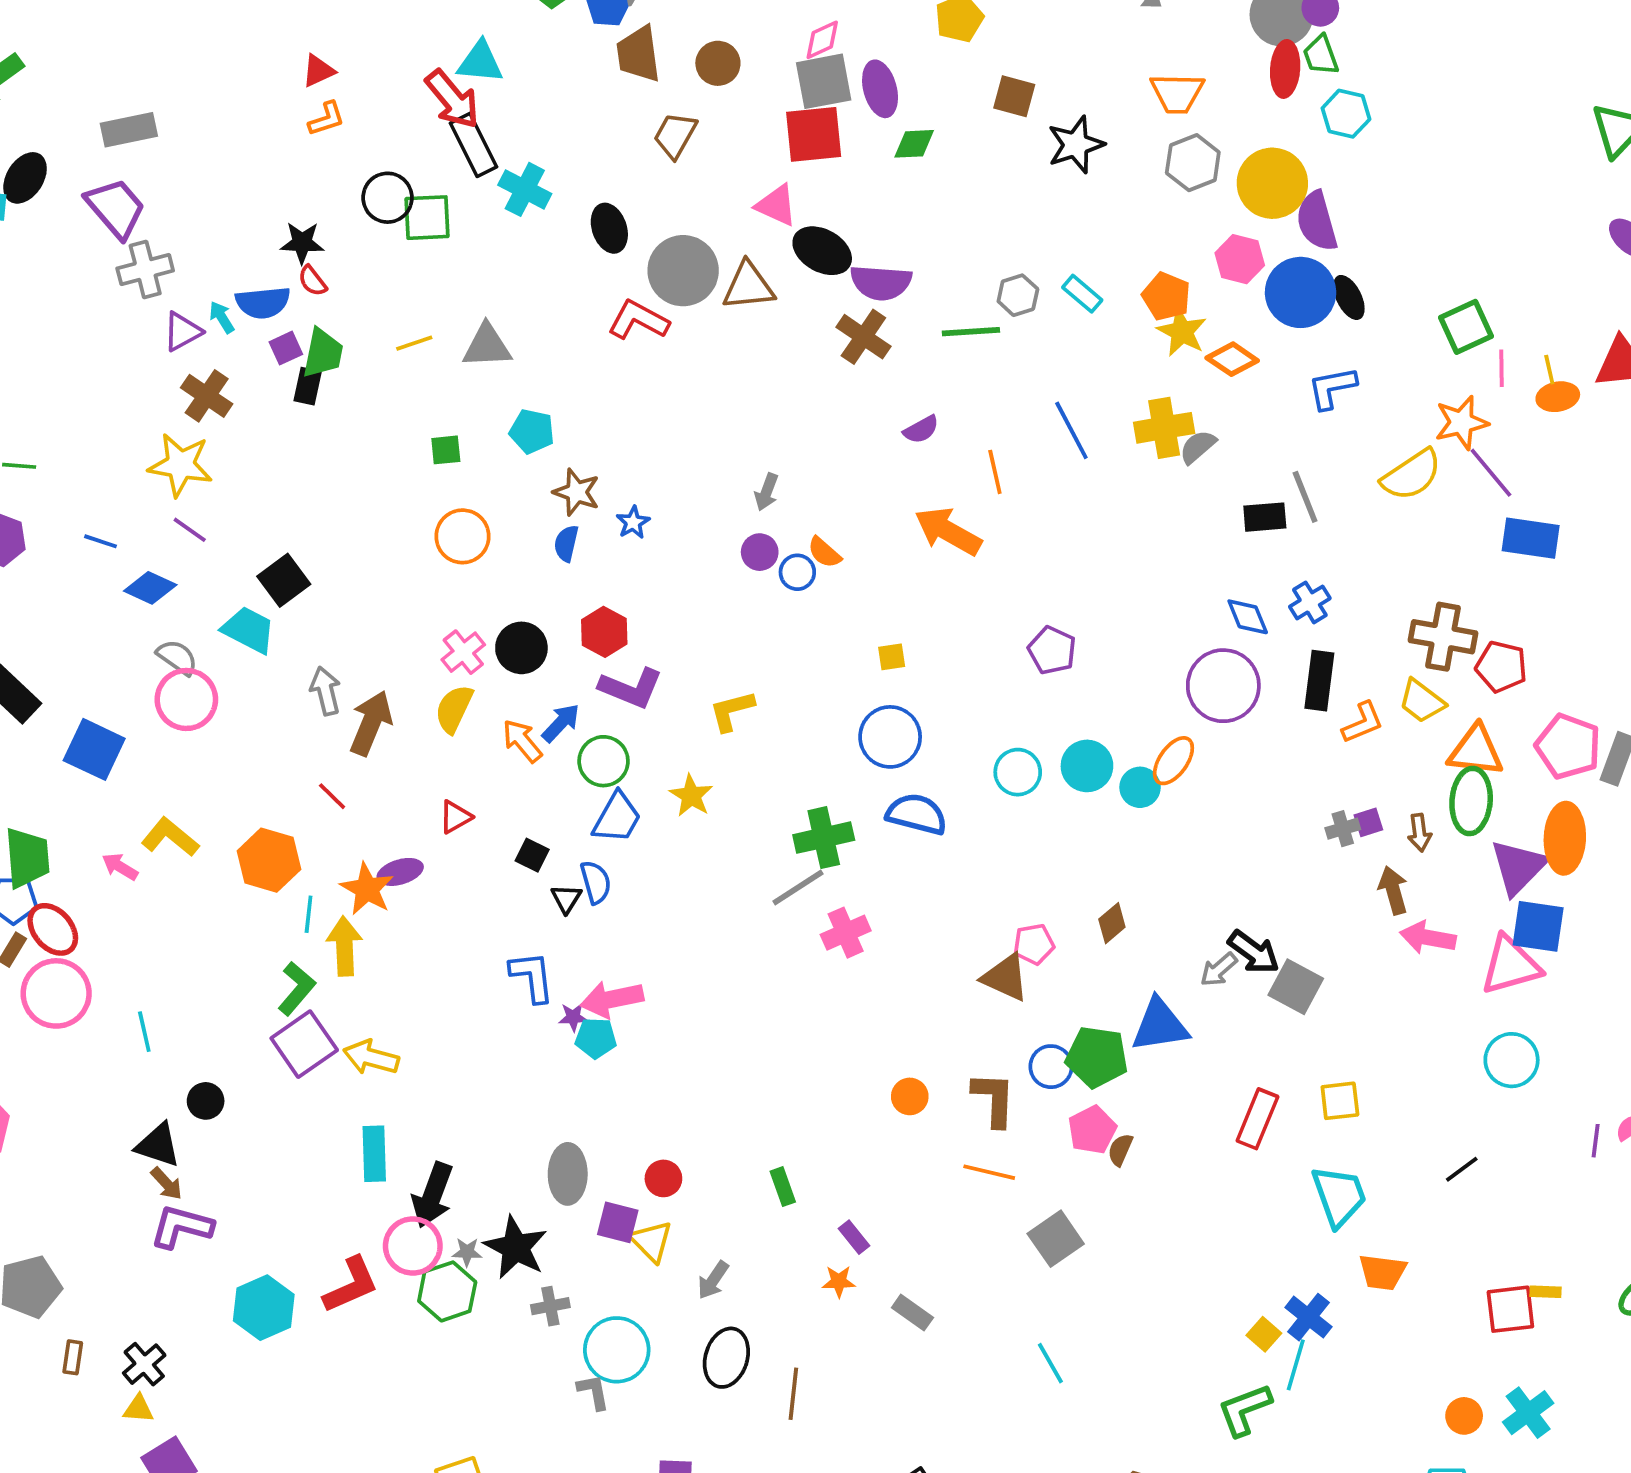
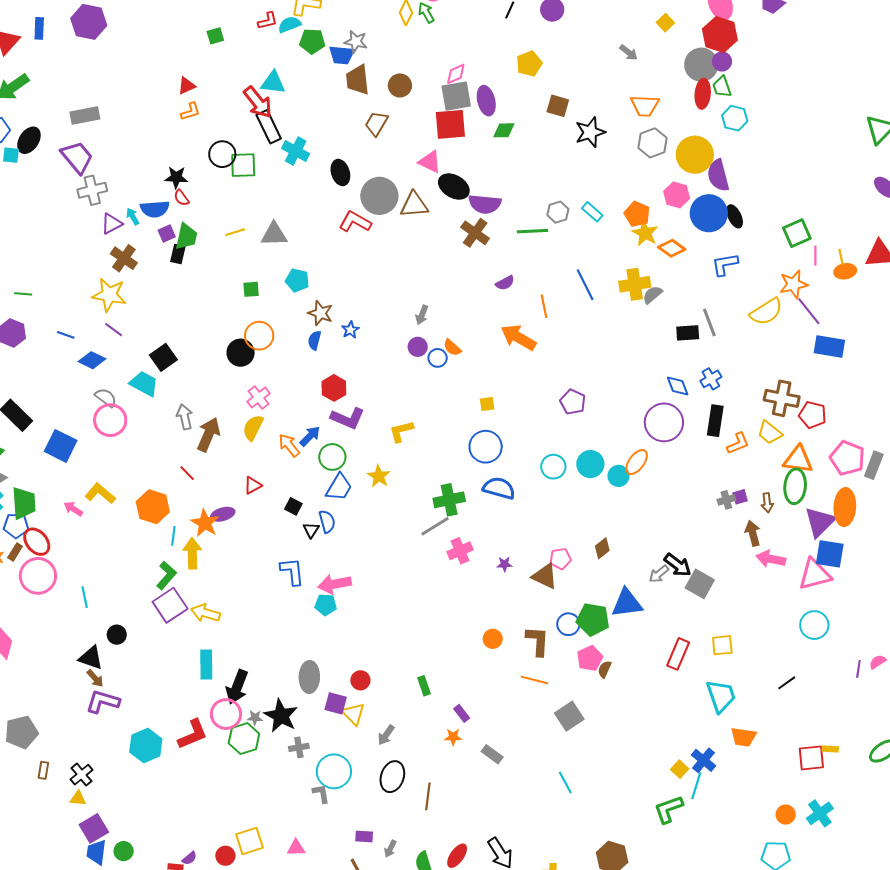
black circle: (521, 648) -> (241, 353), moved
purple star: (573, 1017) -> (505, 564), moved

